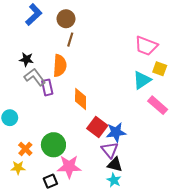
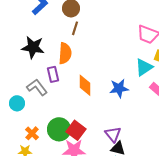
black star: (26, 59) -> (33, 47), size x1.6
gray L-shape: (35, 77) -> (37, 87), moved
red square: (97, 127) -> (76, 130), moved
blue star: (116, 132) -> (119, 88), moved

